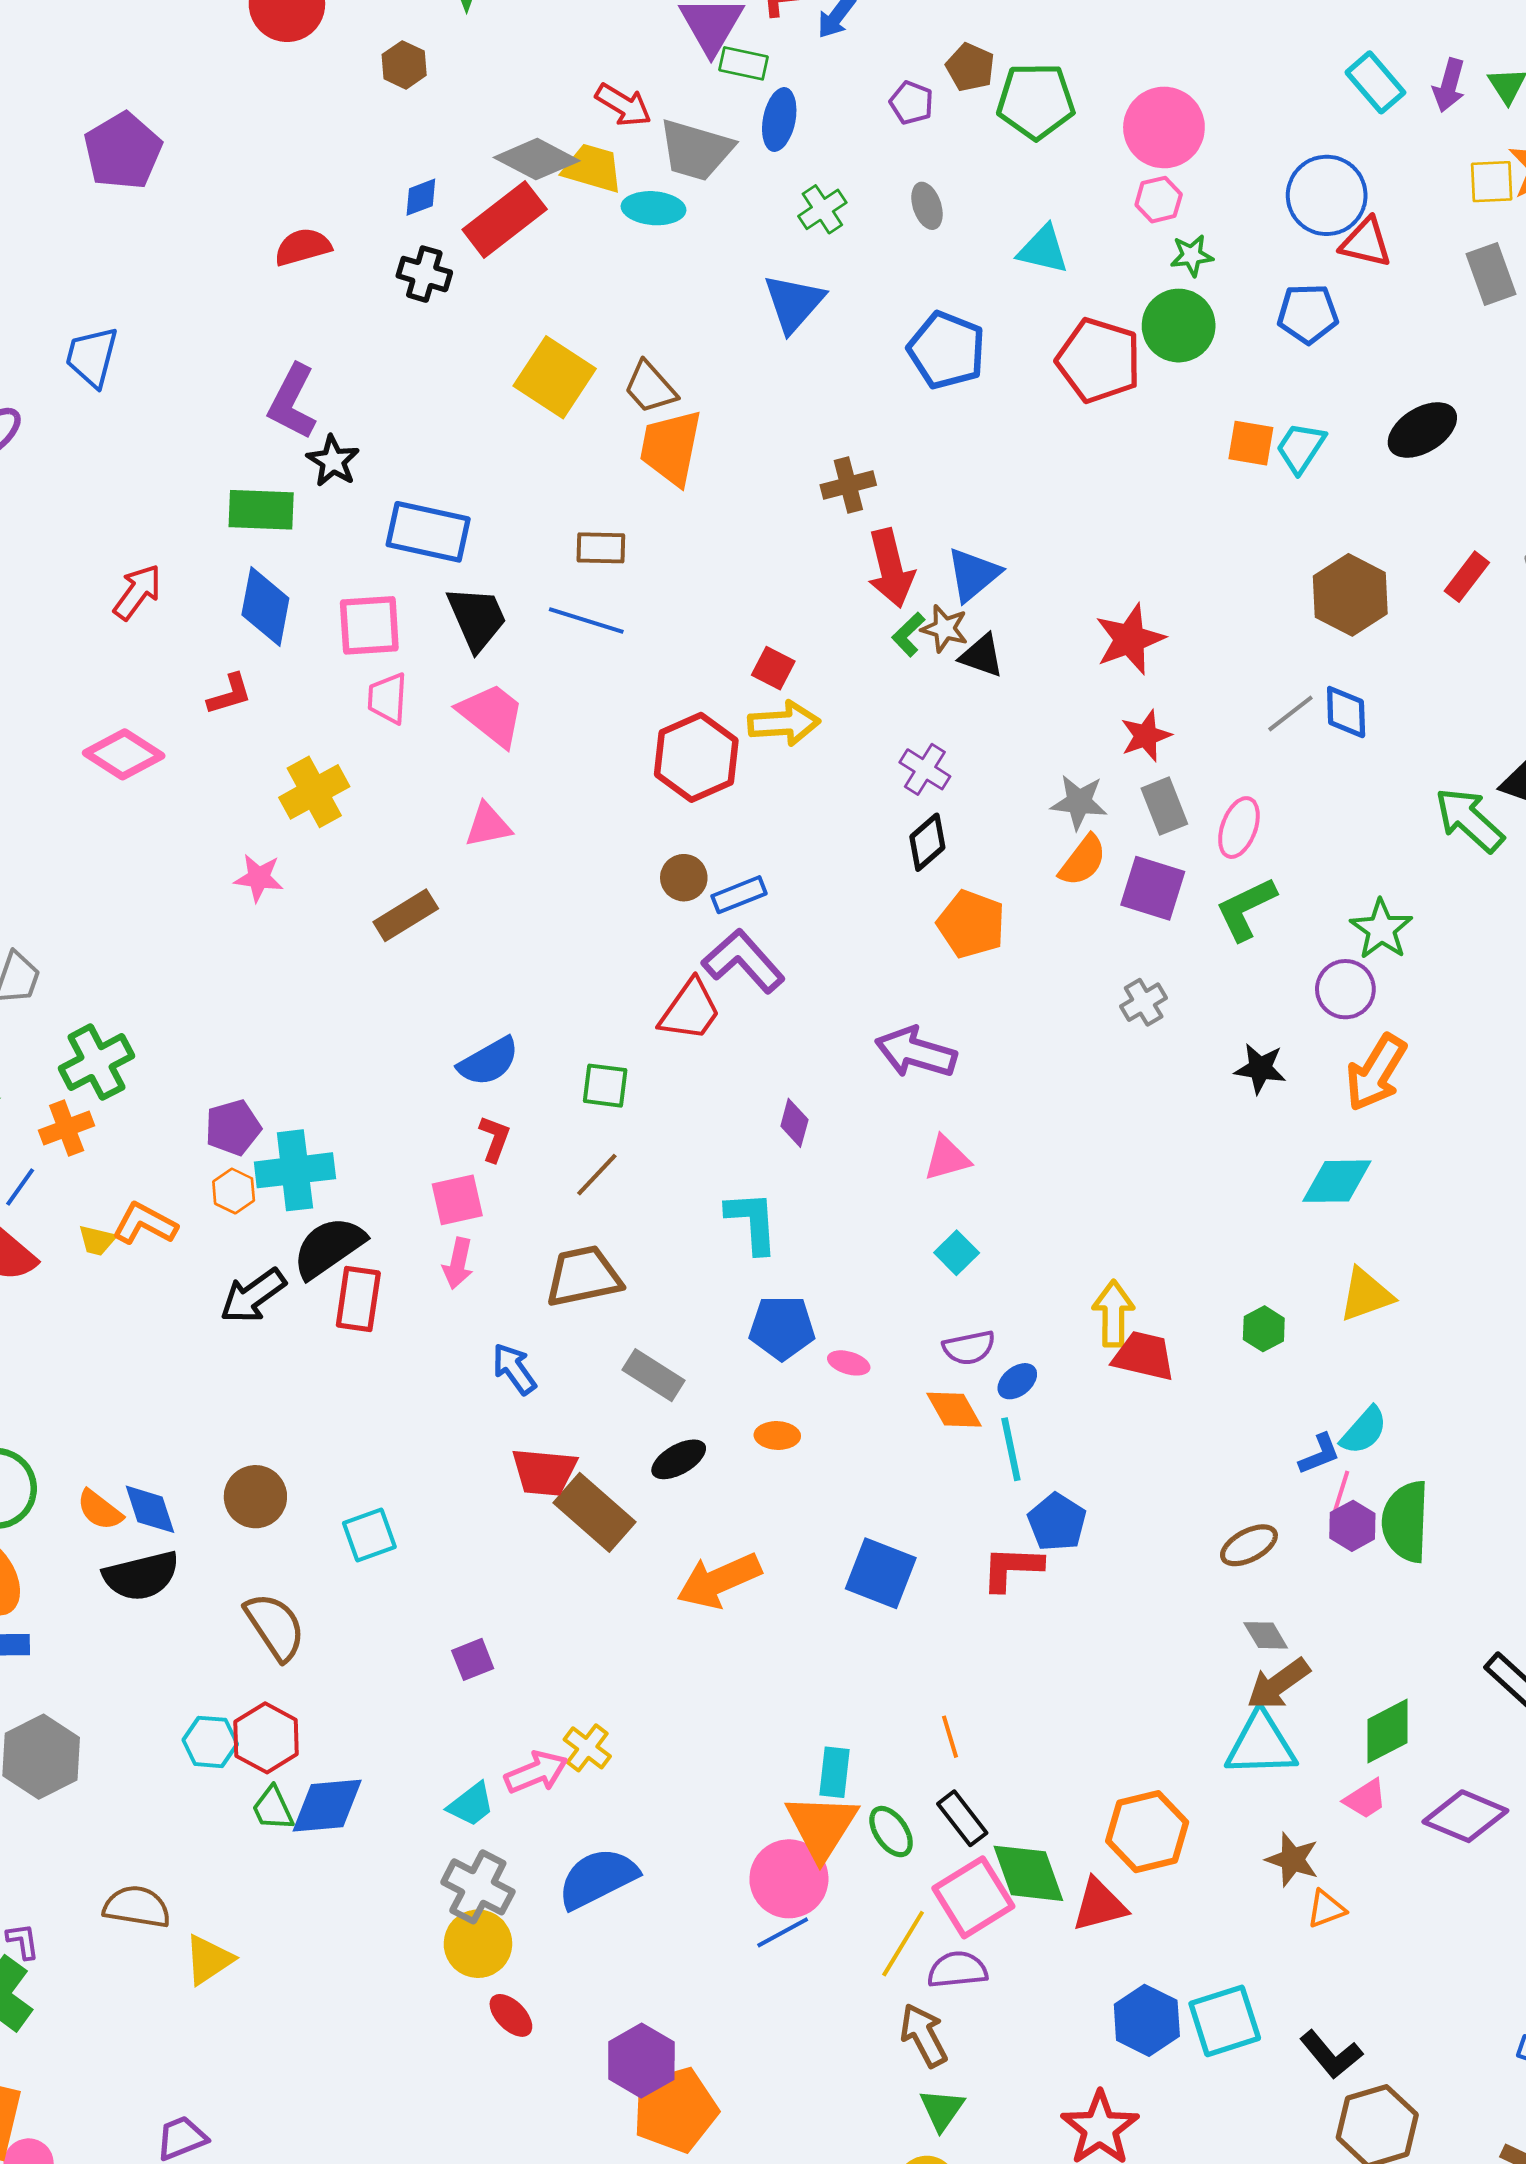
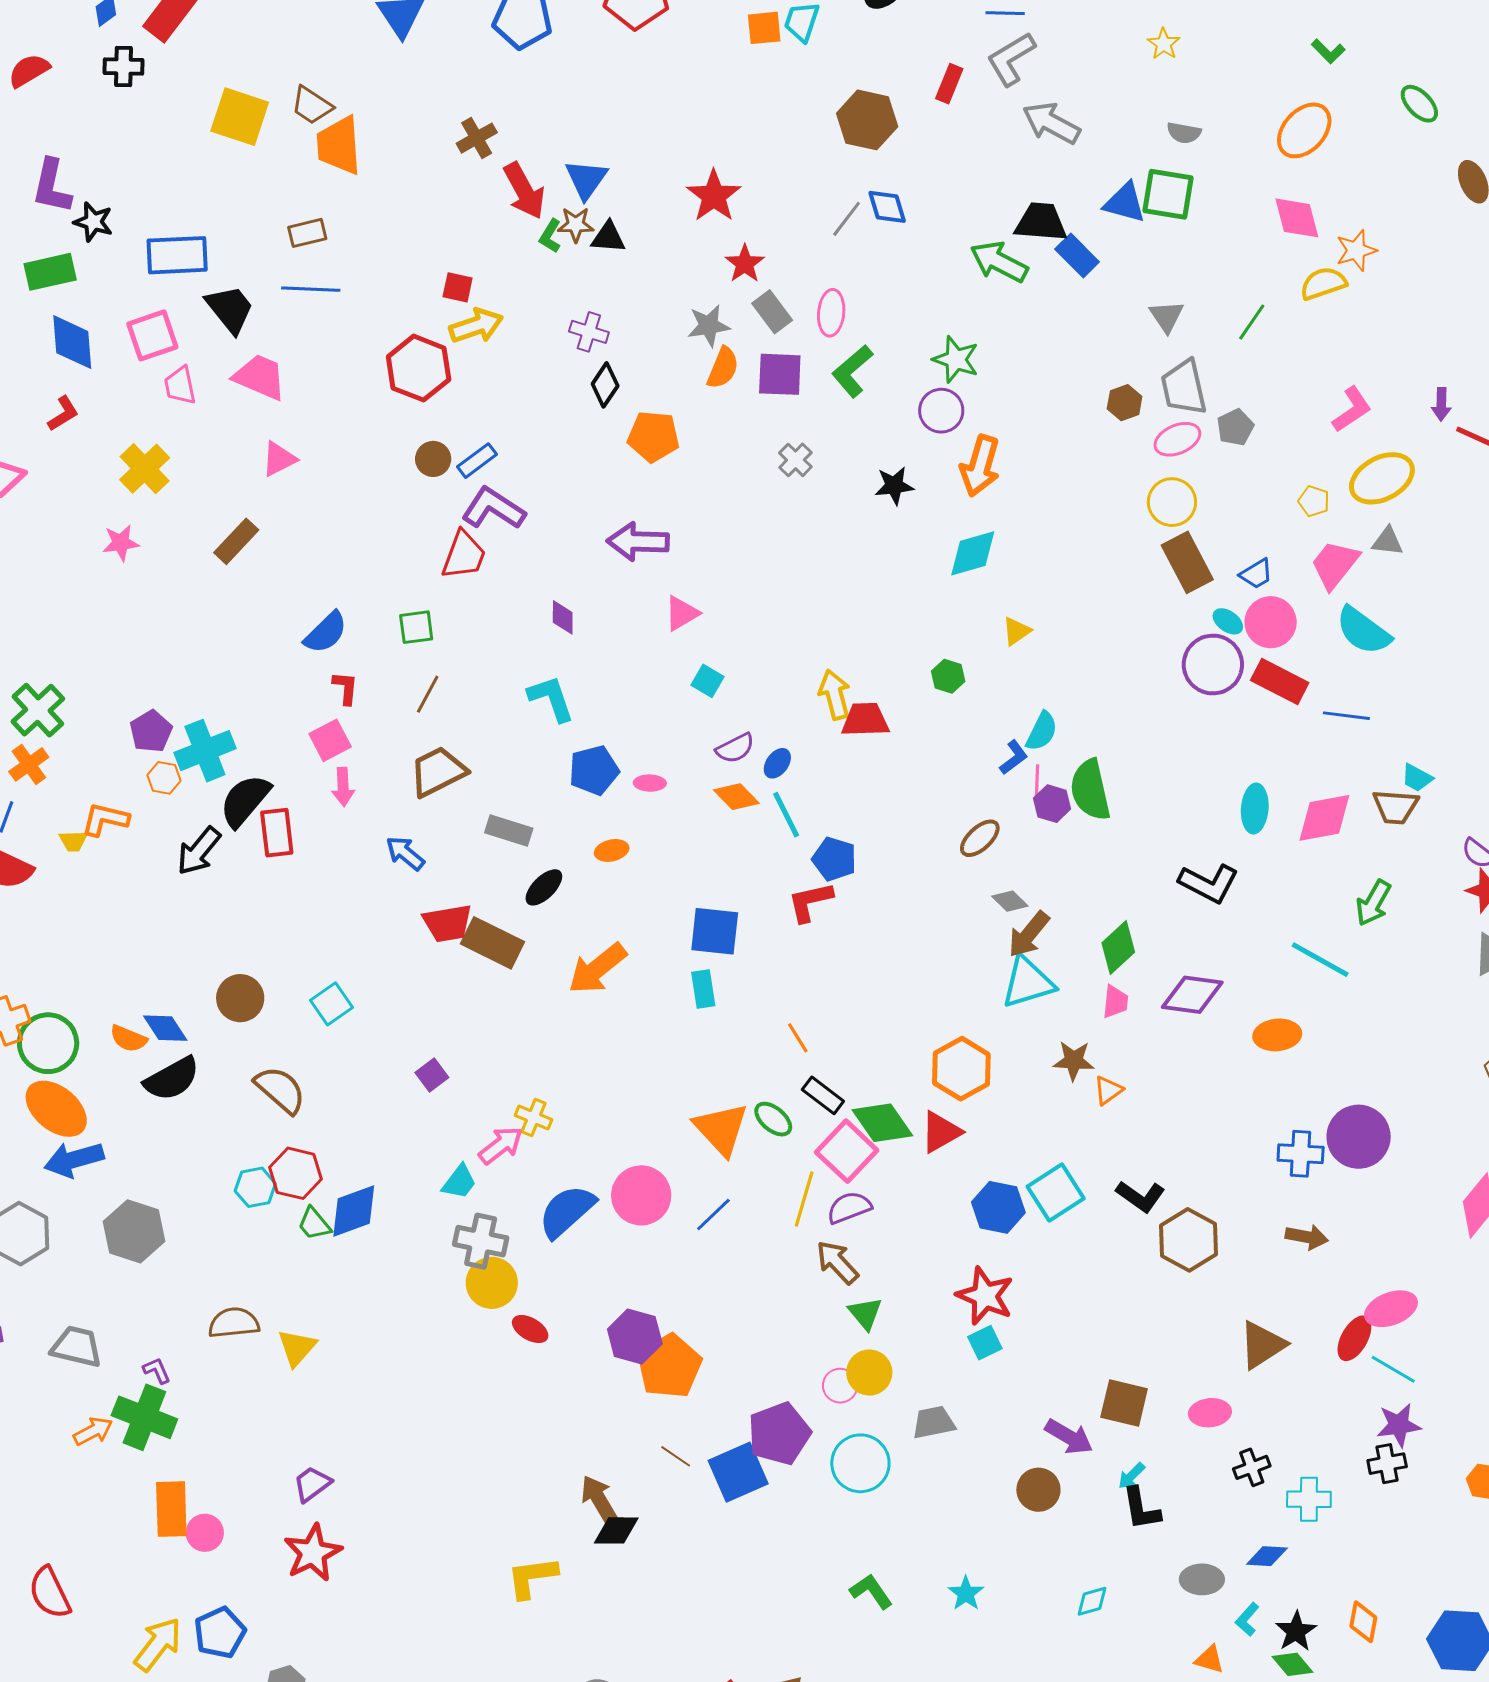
yellow triangle: (1366, 1295) -> (1016, 631), size x0.7
cyan rectangle: (835, 1772) -> (703, 989), moved
pink trapezoid: (1365, 1799) -> (1115, 1002), turned -36
pink circle: (789, 1879) -> (641, 1195), moved

